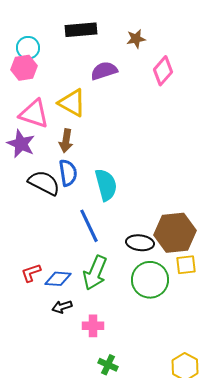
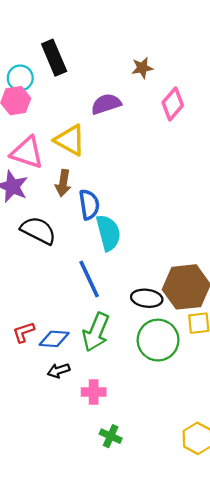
black rectangle: (81, 30) -> (54, 58), moved, turned 72
blue semicircle: (68, 173) -> (89, 204), moved

